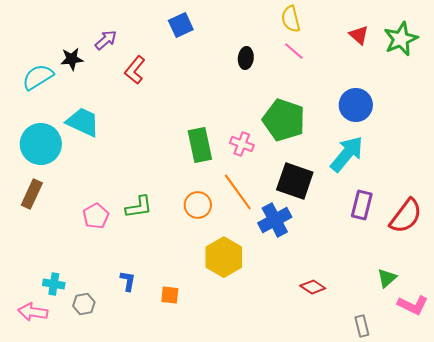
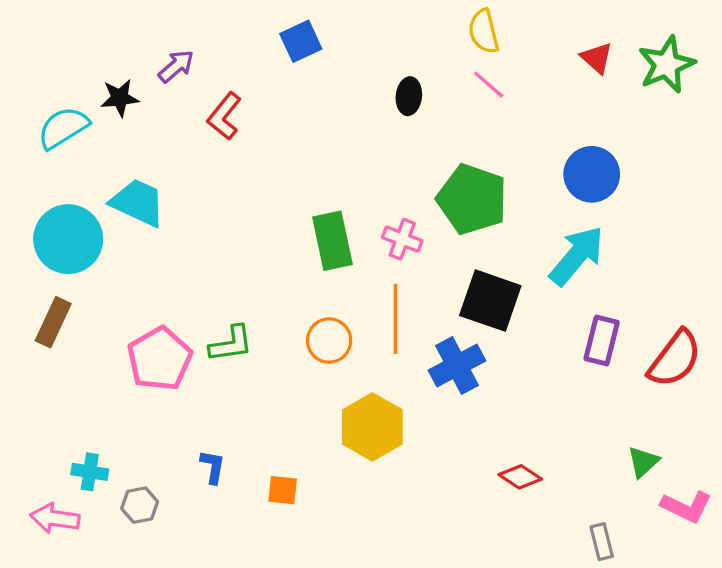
orange line: (238, 192) -> (396, 319), turned 36
pink pentagon: (96, 216) -> (160, 359), size x1.5

